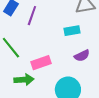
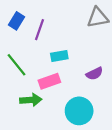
cyan rectangle: (72, 31) -> (59, 56), moved

